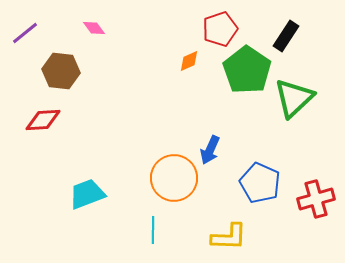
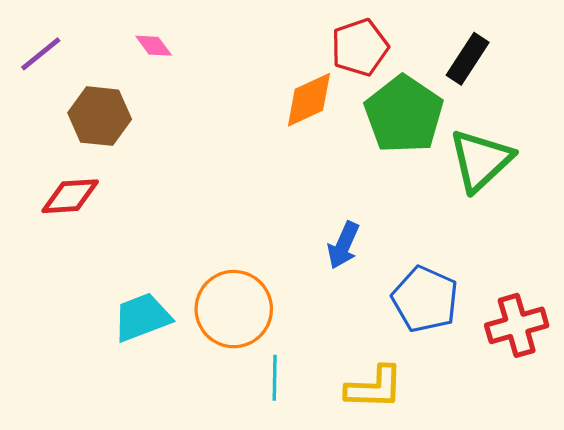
orange diamond: (189, 61) -> (309, 100), size x1.6
orange circle: (174, 178) -> (234, 309), moved
cyan line: (153, 230) -> (275, 378), moved

